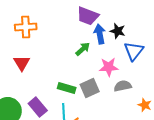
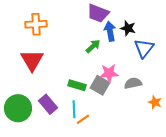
red triangle: (22, 63) -> (32, 60), size x1.4
pink star: (109, 67) -> (109, 73), moved
gray square: (90, 88) -> (100, 85), turned -36

